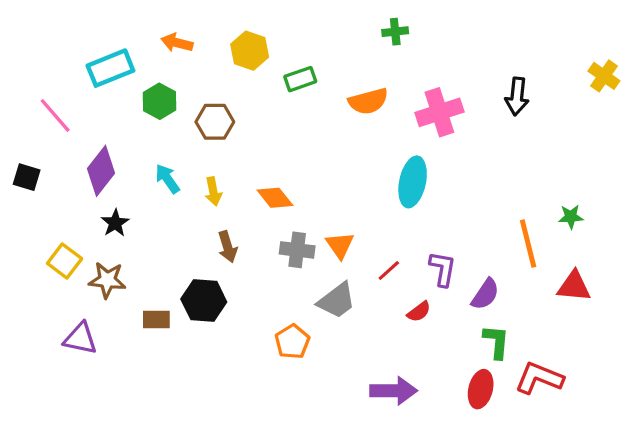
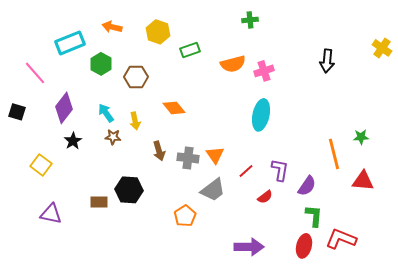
pink cross: (439, 112) -> (264, 71), moved, size x0.7
orange diamond: (275, 198) -> (174, 108), moved
brown arrow: (228, 247) -> (159, 151), moved
brown star: (107, 280) -> (113, 137), moved, size x0.7

